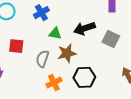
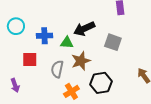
blue cross: (41, 13) -> (44, 36), moved, turned 35
black arrow: (84, 28) -> (84, 29), moved
gray square: (111, 39) -> (113, 42), moved

